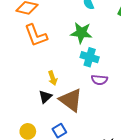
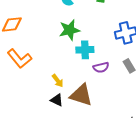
orange L-shape: (36, 35) -> (19, 59), moved
black triangle: (45, 97) -> (57, 100), turned -32

